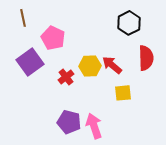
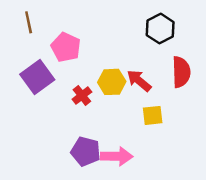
pink arrow: (94, 126) -> (117, 156), turned 110

